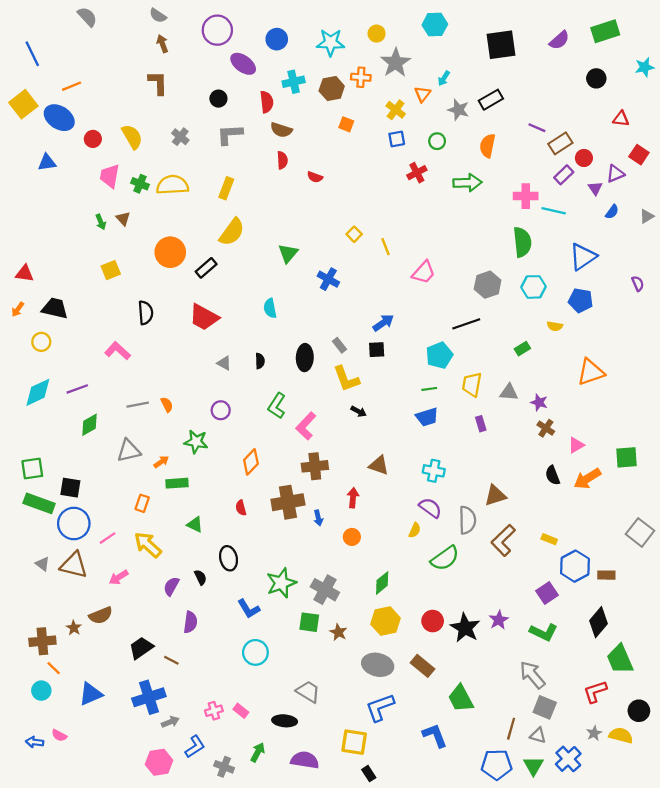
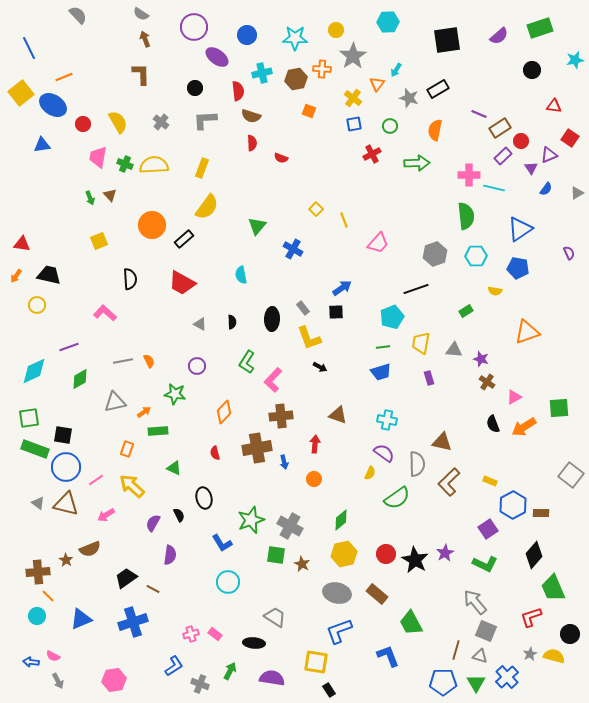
cyan diamond: (38, 392) -> (34, 371), moved
brown triangle: (495, 495) -> (442, 442), turned 30
gray arrow: (170, 722) -> (58, 681), moved, turned 84
pink hexagon: (159, 762) -> (114, 680), moved

